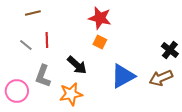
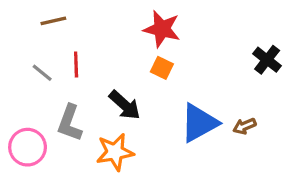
black cross: (170, 50) -> (267, 60), moved
brown arrow: (161, 78) -> (244, 126), moved, size x0.6

